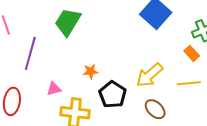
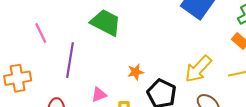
green trapezoid: (68, 22) -> (106, 23), turned 92

